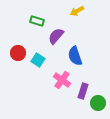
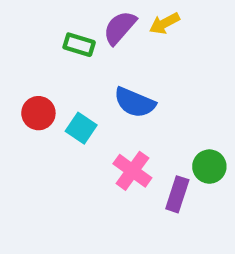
purple semicircle: (56, 36) -> (120, 28), moved
blue semicircle: (75, 56) -> (135, 102), moved, turned -48
green circle: (98, 103) -> (209, 167), moved

